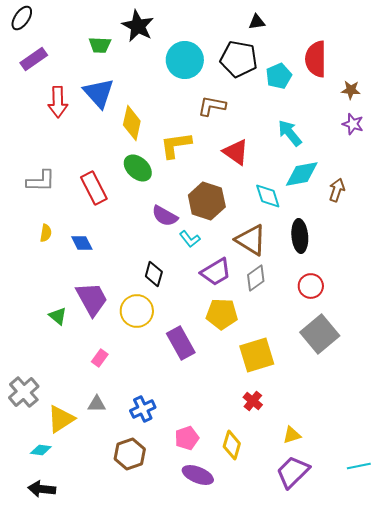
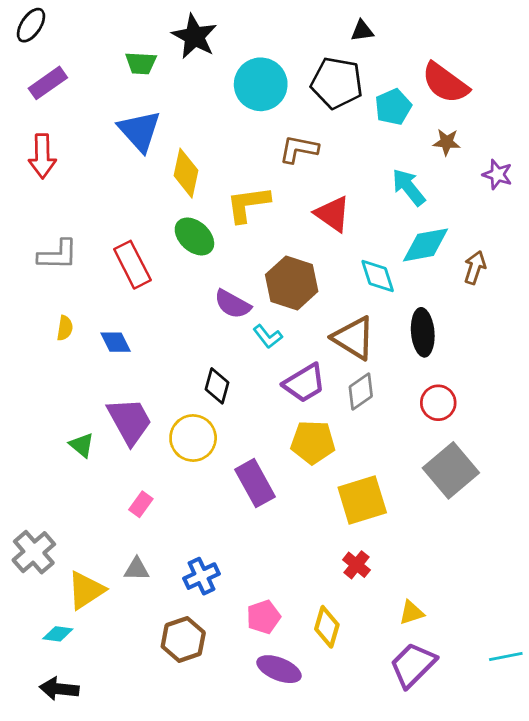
red semicircle: (316, 59) -> (445, 83), turned -54
brown star: (351, 90) -> (447, 142), moved
red arrow: (58, 102) -> (42, 156), moved

